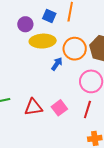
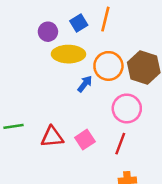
blue square: (49, 16) -> (79, 23), turned 32

